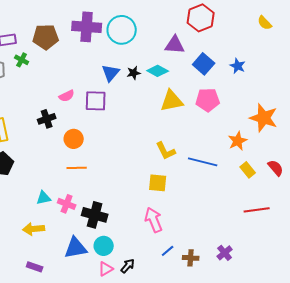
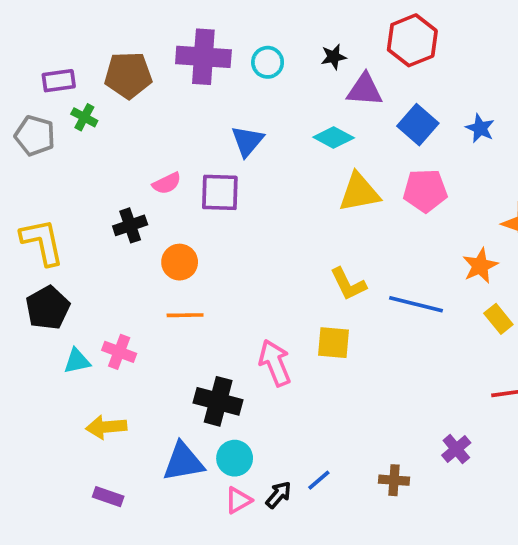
cyan circle: (122, 30) -> (268, 62), size x0.6
black star: (134, 73) -> (334, 57), moved
cyan triangle: (44, 198) -> (77, 361), moved
pink cross: (67, 204) -> (119, 352), moved
pink arrow: (154, 220) -> (275, 363), moved
blue line: (168, 251) -> (319, 480), moved
purple cross: (225, 253) -> (456, 449), moved

